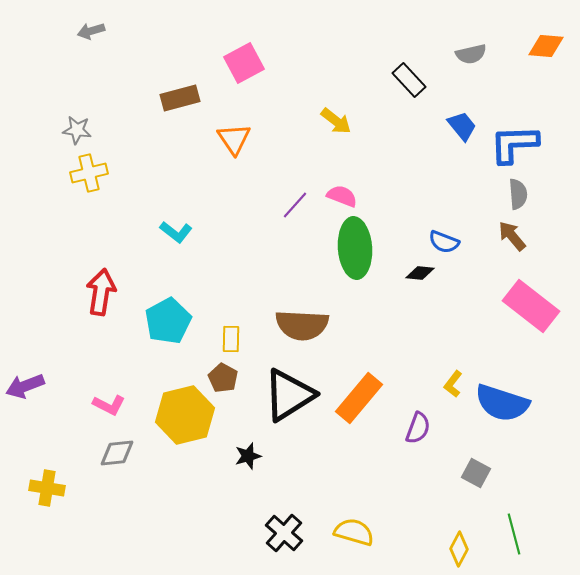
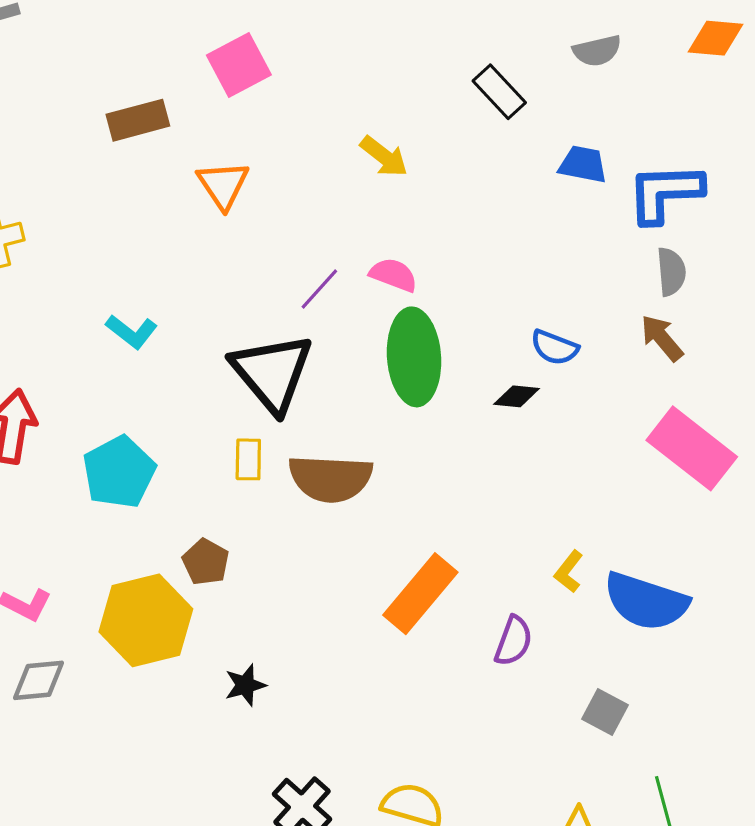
blue trapezoid: (462, 126) -> (583, 164), turned -40
yellow rectangle: (231, 339) -> (248, 459), moved
black triangle: (289, 395) -> (272, 373), moved, turned -38

